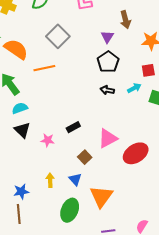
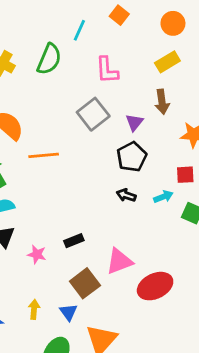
gray square: (58, 36) -> (93, 114), moved
brown square: (85, 157) -> (85, 283), size x1.5

